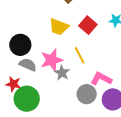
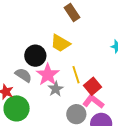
red square: (88, 25) -> (93, 86), moved
black circle: (20, 45) -> (35, 56), moved
pink star: (52, 60) -> (48, 75), turned -30

